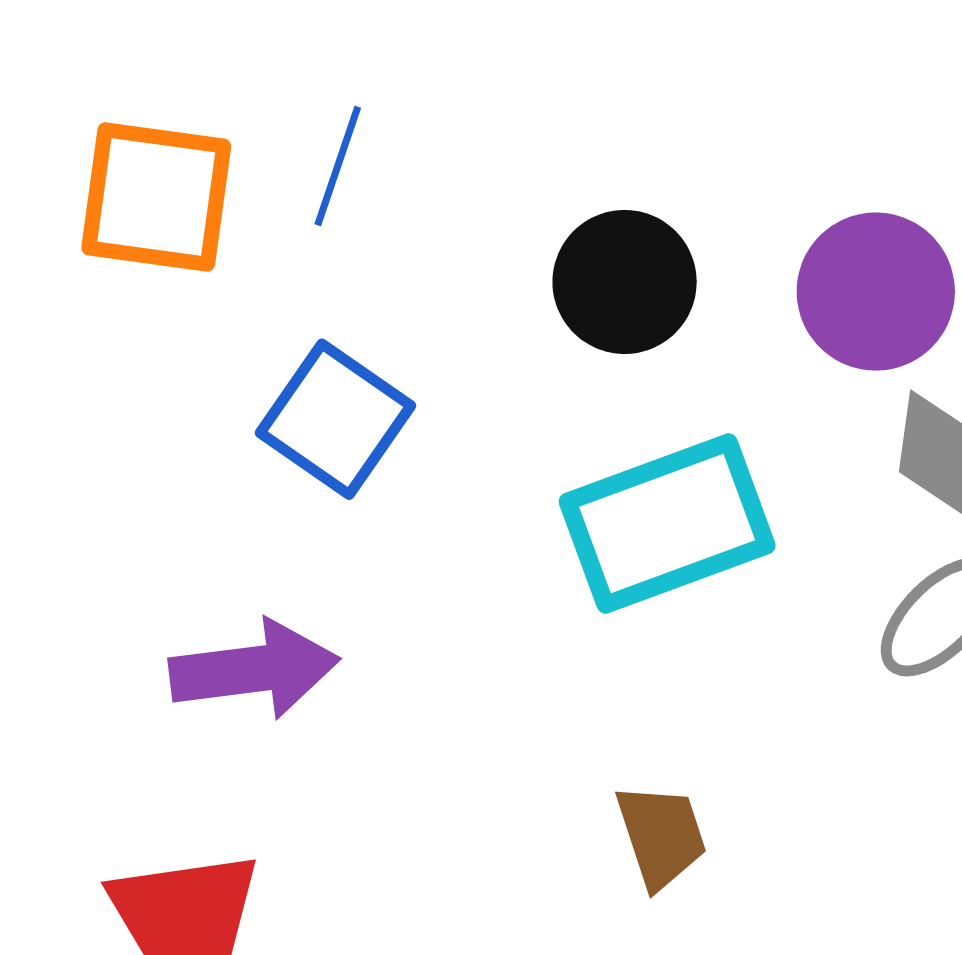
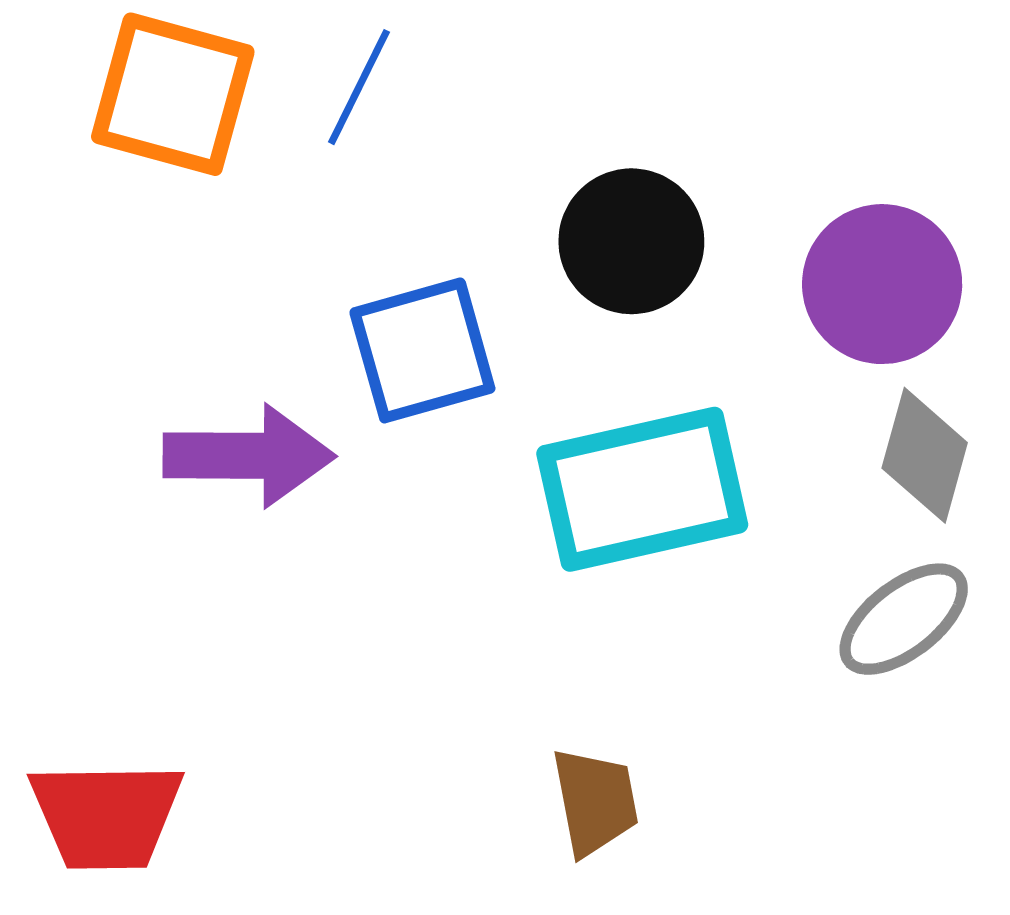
blue square: (336, 419) -> (422, 350), moved, turned 32
purple arrow: (254, 669) -> (249, 456), moved

